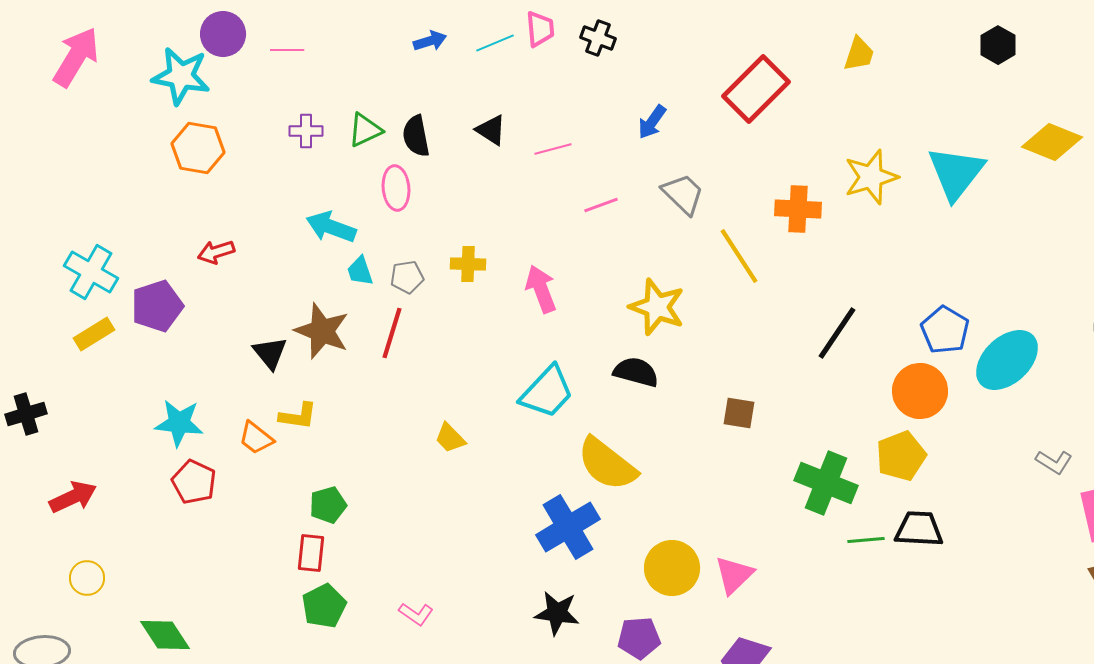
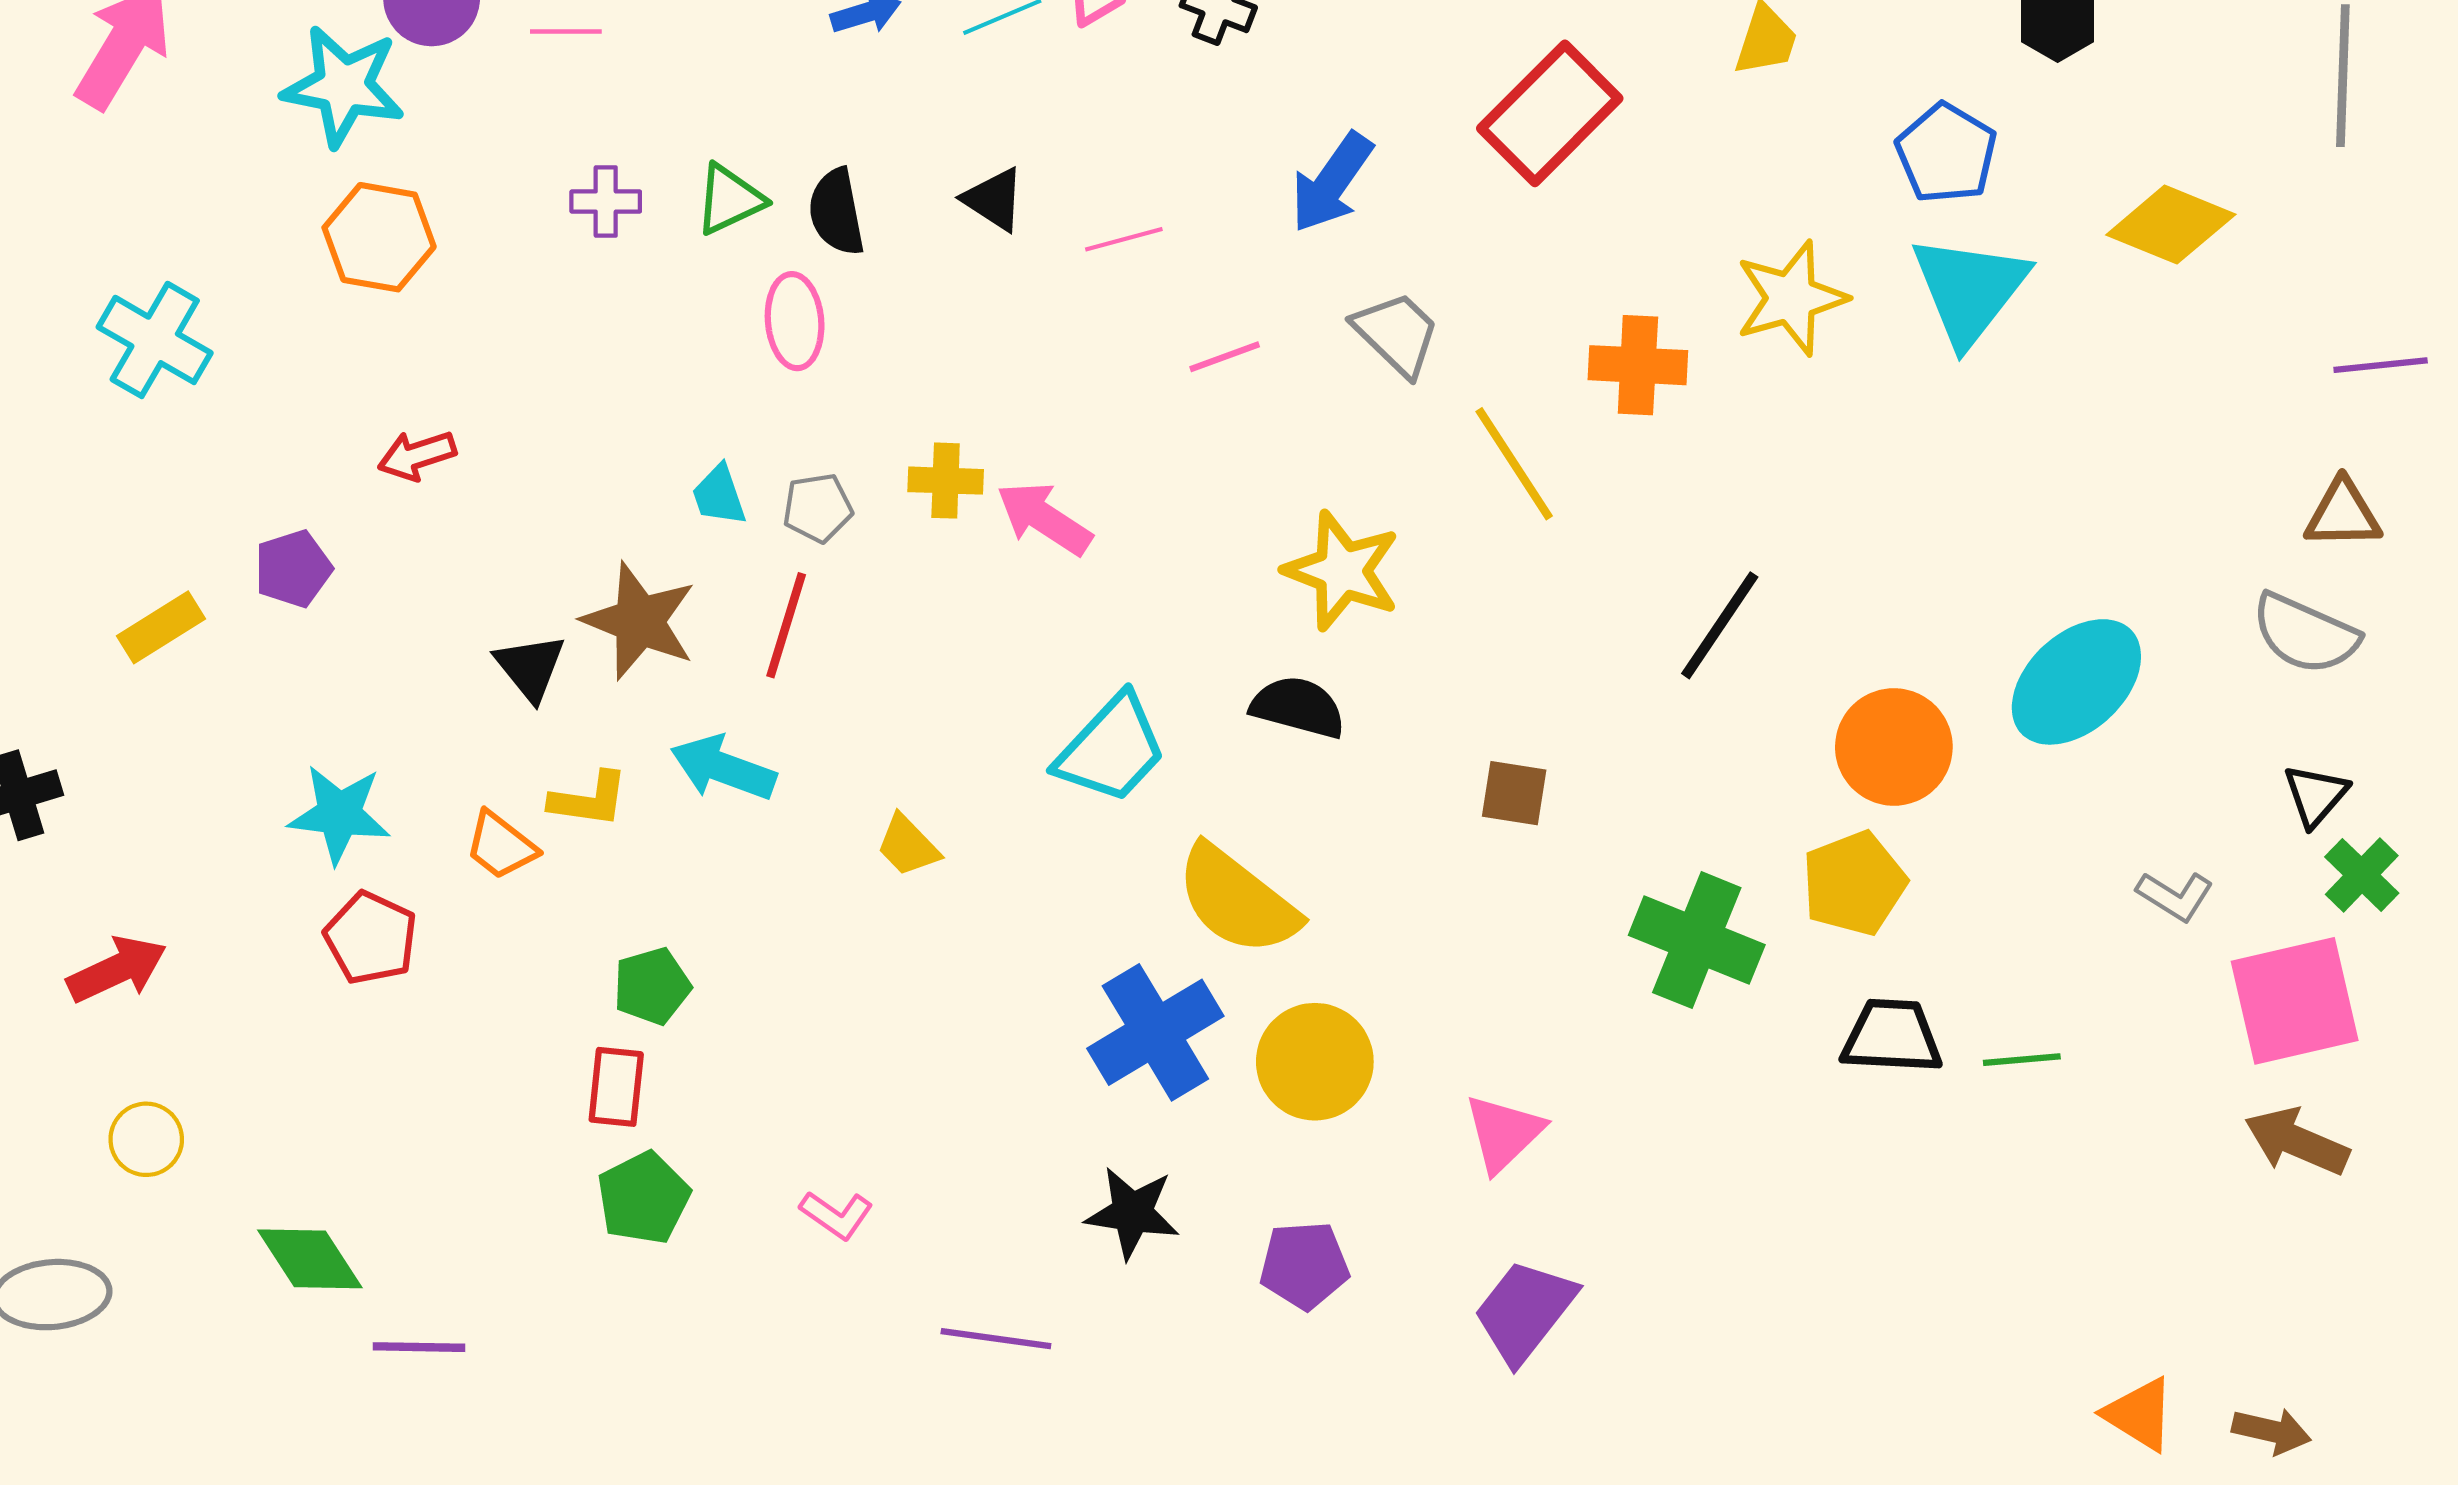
blue arrow: (652, 122) -> (1332, 183), size x1.4
cyan arrow: (331, 227) -> (723, 768), moved
cyan cross: (91, 272) -> (155, 340), moved
pink arrow: (541, 289) -> (1044, 518), moved, turned -36
purple pentagon: (157, 306) -> (293, 569), size x0.7
blue pentagon: (945, 330) -> (1946, 153), moved
green line: (866, 540) -> (2022, 1060), moved
yellow circle: (672, 568) -> (1315, 1062), moved

